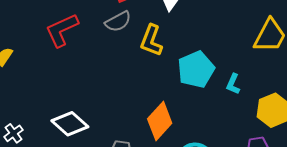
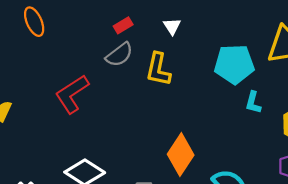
red L-shape: (62, 30) -> (72, 94), moved
cyan pentagon: (196, 69) -> (234, 64), moved, turned 30

